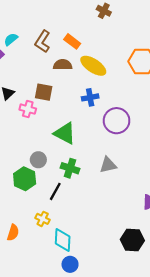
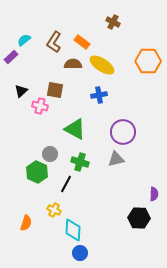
brown cross: (104, 11) -> (113, 22), moved
purple circle: (117, 121) -> (123, 132), moved
black hexagon: (132, 240) -> (139, 218), moved

